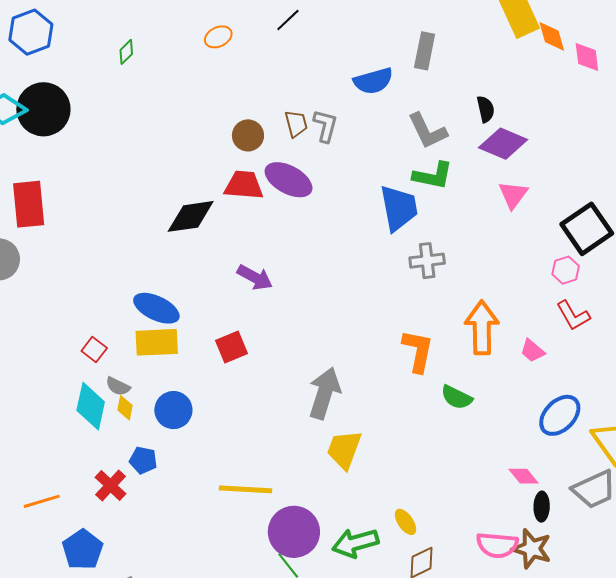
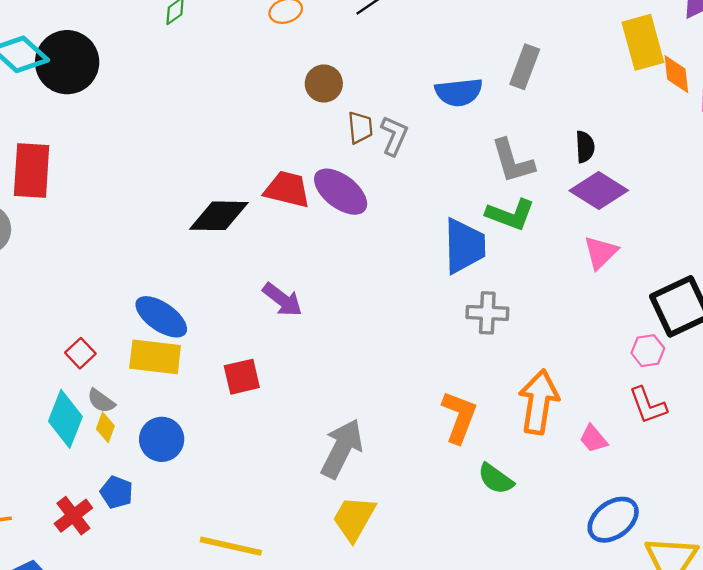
brown circle: (248, 135) -> (324, 84), moved

